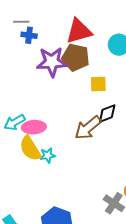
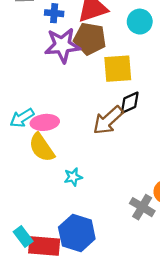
blue cross: (29, 35) -> (54, 13), moved
yellow square: (98, 84) -> (118, 69), size x1.5
cyan star: (48, 155) -> (73, 177), moved

